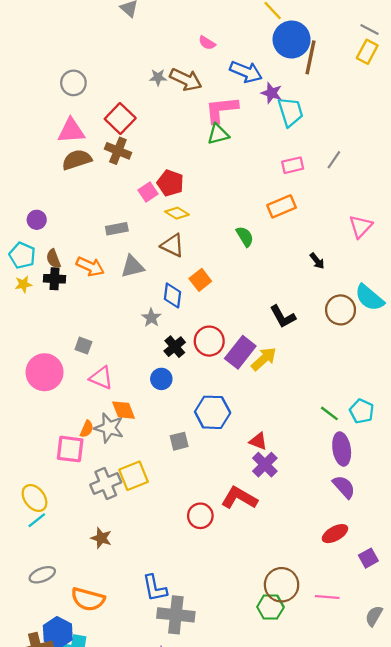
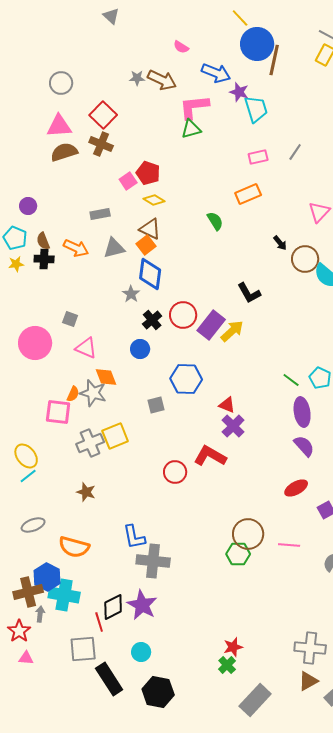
orange square: (200, 280) -> (146, 245), moved
blue diamond: (172, 295) -> (150, 274), size x1.4
brown circle: (341, 310) -> (305, 259), moved

